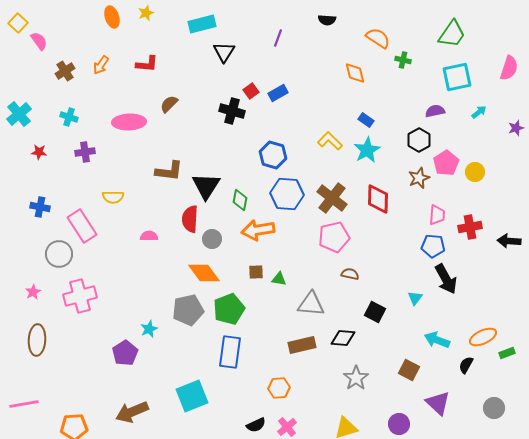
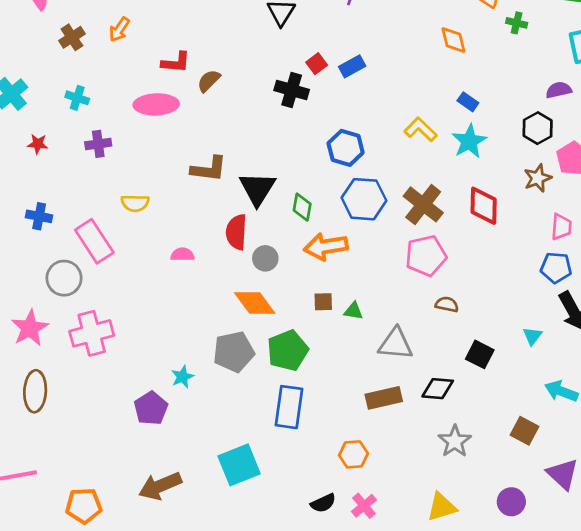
red L-shape: (147, 64) -> (176, 62), moved
pink star: (33, 292) -> (30, 328), size x1.8

